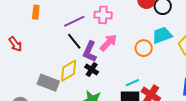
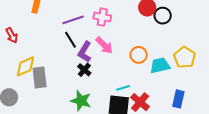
cyan trapezoid: (162, 35) -> (160, 66), moved
pink arrow: (108, 43) -> (104, 45), turned 84
yellow diamond: (69, 71) -> (25, 66), moved
gray rectangle: (48, 83) -> (40, 78), turned 55

